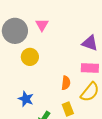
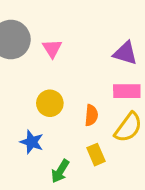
pink triangle: (42, 25) -> (52, 48), moved
yellow circle: (30, 57) -> (50, 103), moved

